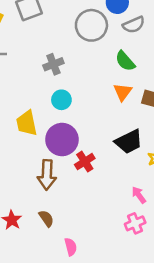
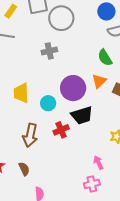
gray circle: (91, 25) -> (61, 18), moved
cyan circle: (61, 100) -> (48, 103), moved
purple circle: (62, 140) -> (73, 88), moved
black trapezoid: (129, 142) -> (82, 115), moved

